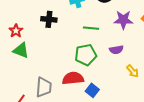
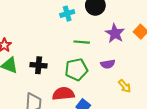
black cross: (49, 19) -> (39, 65), moved
purple star: (123, 20) -> (115, 33), turned 30

